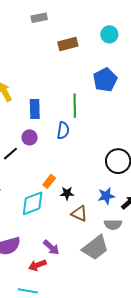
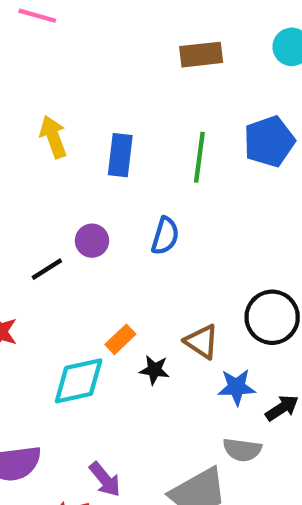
green line: (75, 106) -> (199, 157), moved
blue rectangle: (35, 109) -> (120, 155), moved
brown triangle: (79, 214) -> (202, 342), moved

